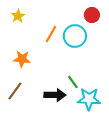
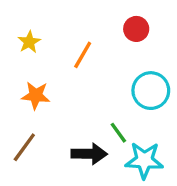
red circle: (92, 15) -> (136, 29), moved
yellow star: (18, 16) -> (29, 42), moved
cyan circle: (75, 36) -> (151, 91), moved

